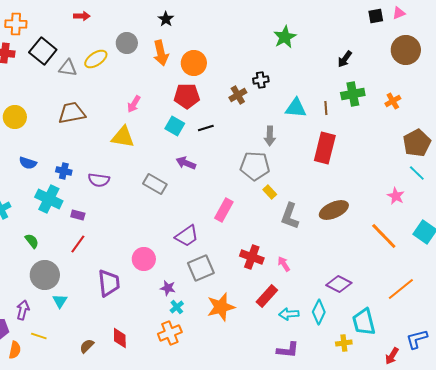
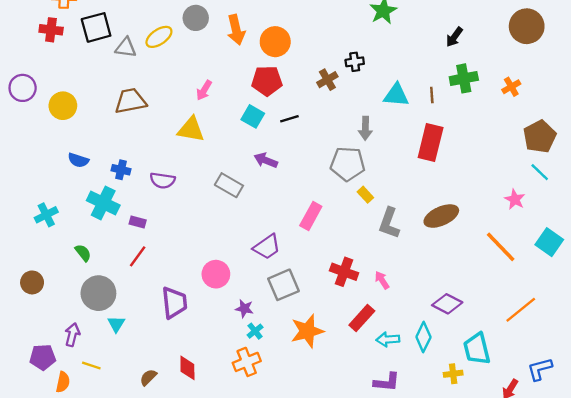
black square: (43, 51) -> (96, 27), turned 36

